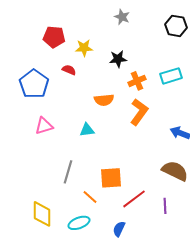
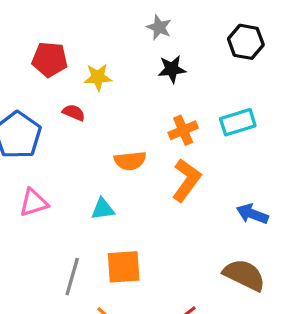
black star: (118, 59) -> (172, 69), moved
orange square: (111, 178) -> (124, 267), moved

